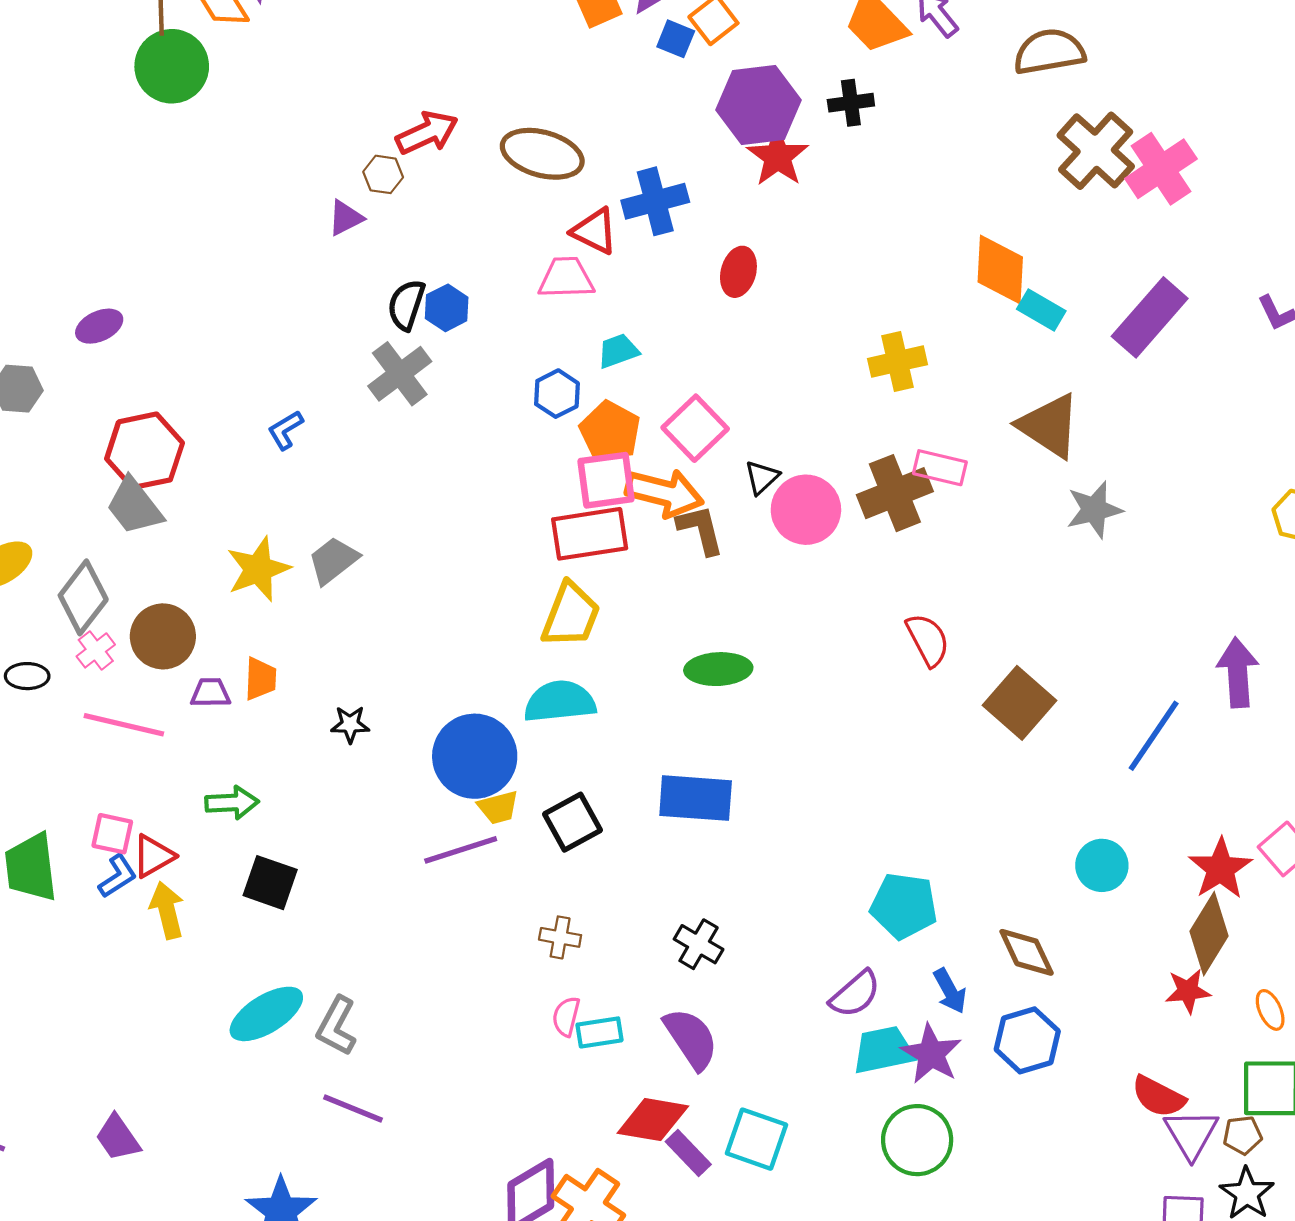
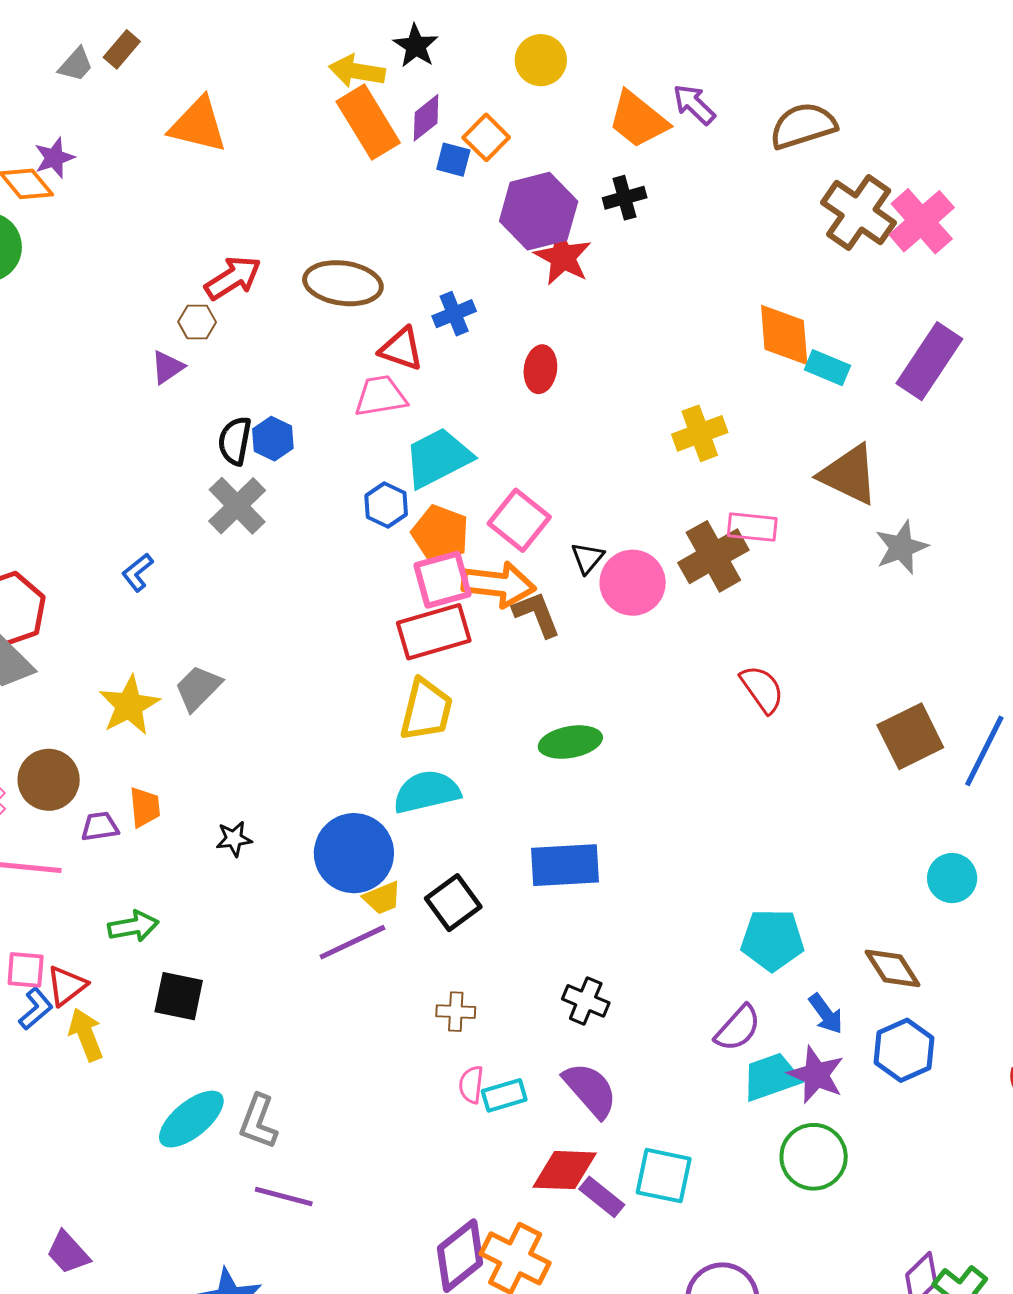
blue cross: (655, 201) -> (454, 314), size x0.7
cyan trapezoid: (618, 351) -> (438, 458), size x1.8
brown square: (1020, 703) -> (910, 736), moved, turned 30

